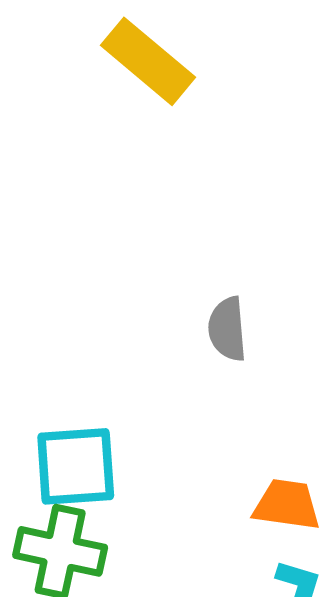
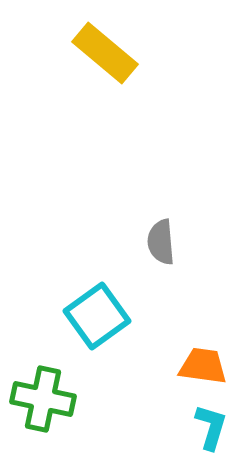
cyan square: (76, 466) -> (97, 316), moved, turned -32

